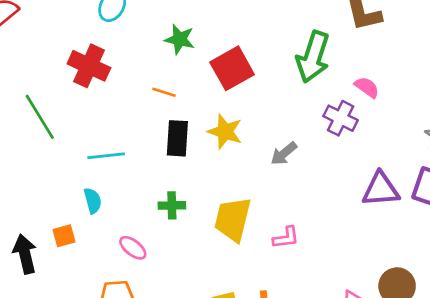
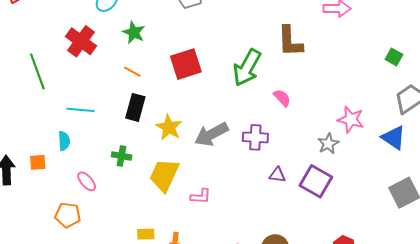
green star: (180, 39) -> (134, 32), moved
purple cross: (341, 118) -> (255, 137), moved, turned -35
yellow star: (225, 132) -> (169, 127), moved
gray arrow: (284, 154) -> (211, 134), size x1.6
purple triangle: (381, 189) -> (277, 175), size x0.6

